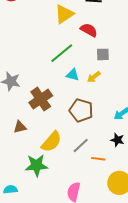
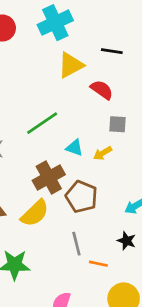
green line: (62, 53) -> (42, 123), moved
brown cross: (41, 99) -> (49, 177), moved
yellow semicircle: (51, 142) -> (35, 213), moved
gray line: (81, 145) -> (76, 244), turned -66

